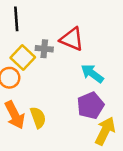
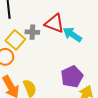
cyan arrow: (92, 74) -> (72, 35), moved

